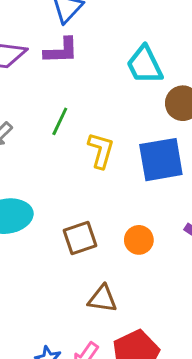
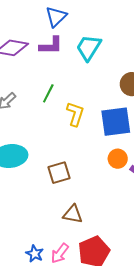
cyan trapezoid: (145, 65) -> (89, 48), moved, turned 56
orange circle: (139, 240) -> (118, 159), moved

